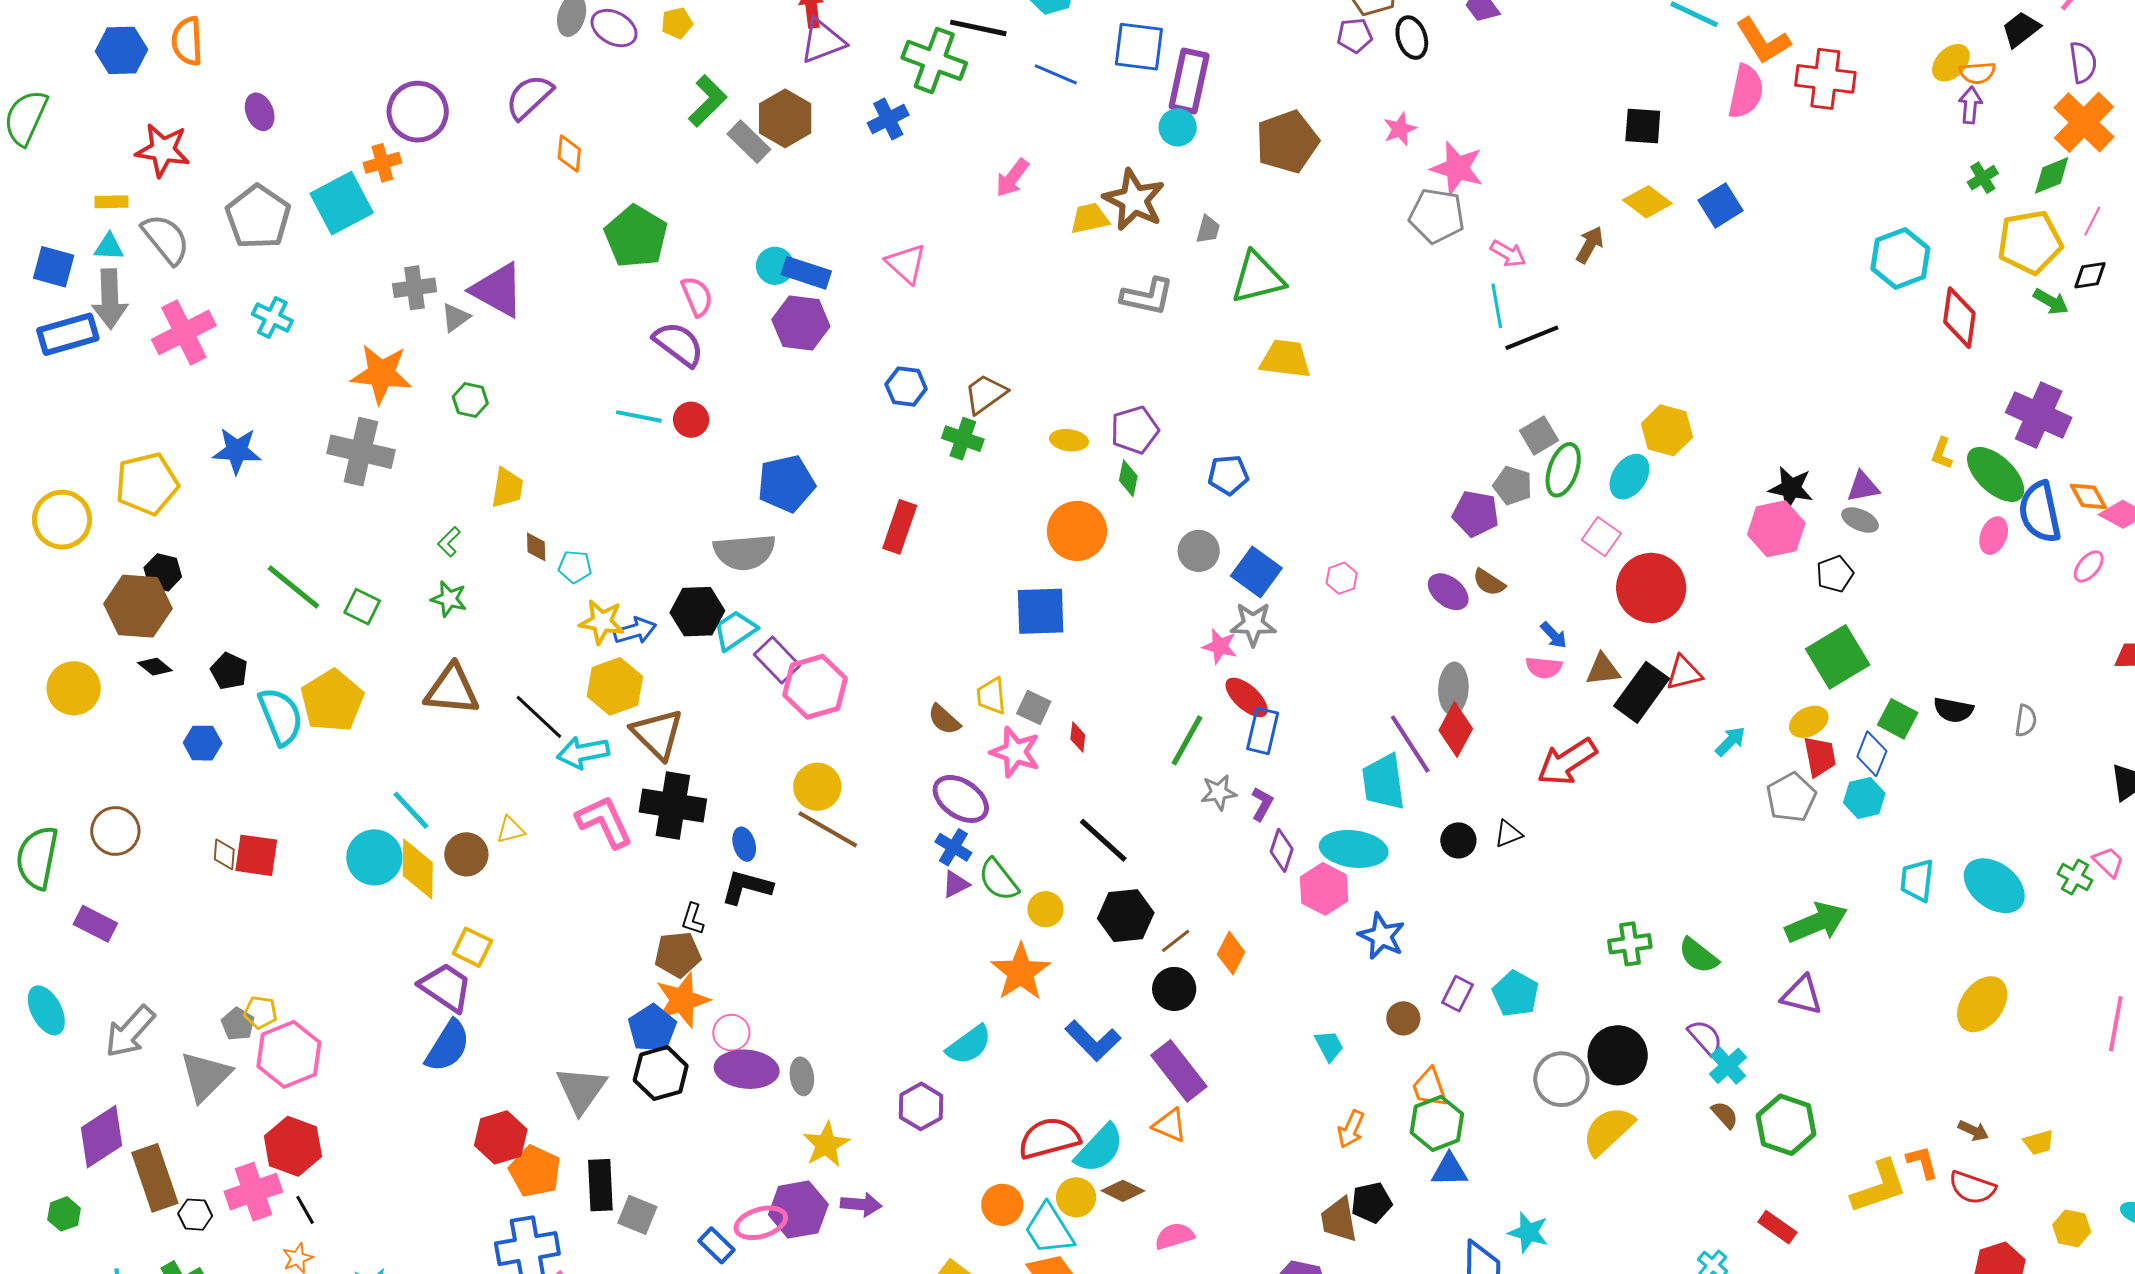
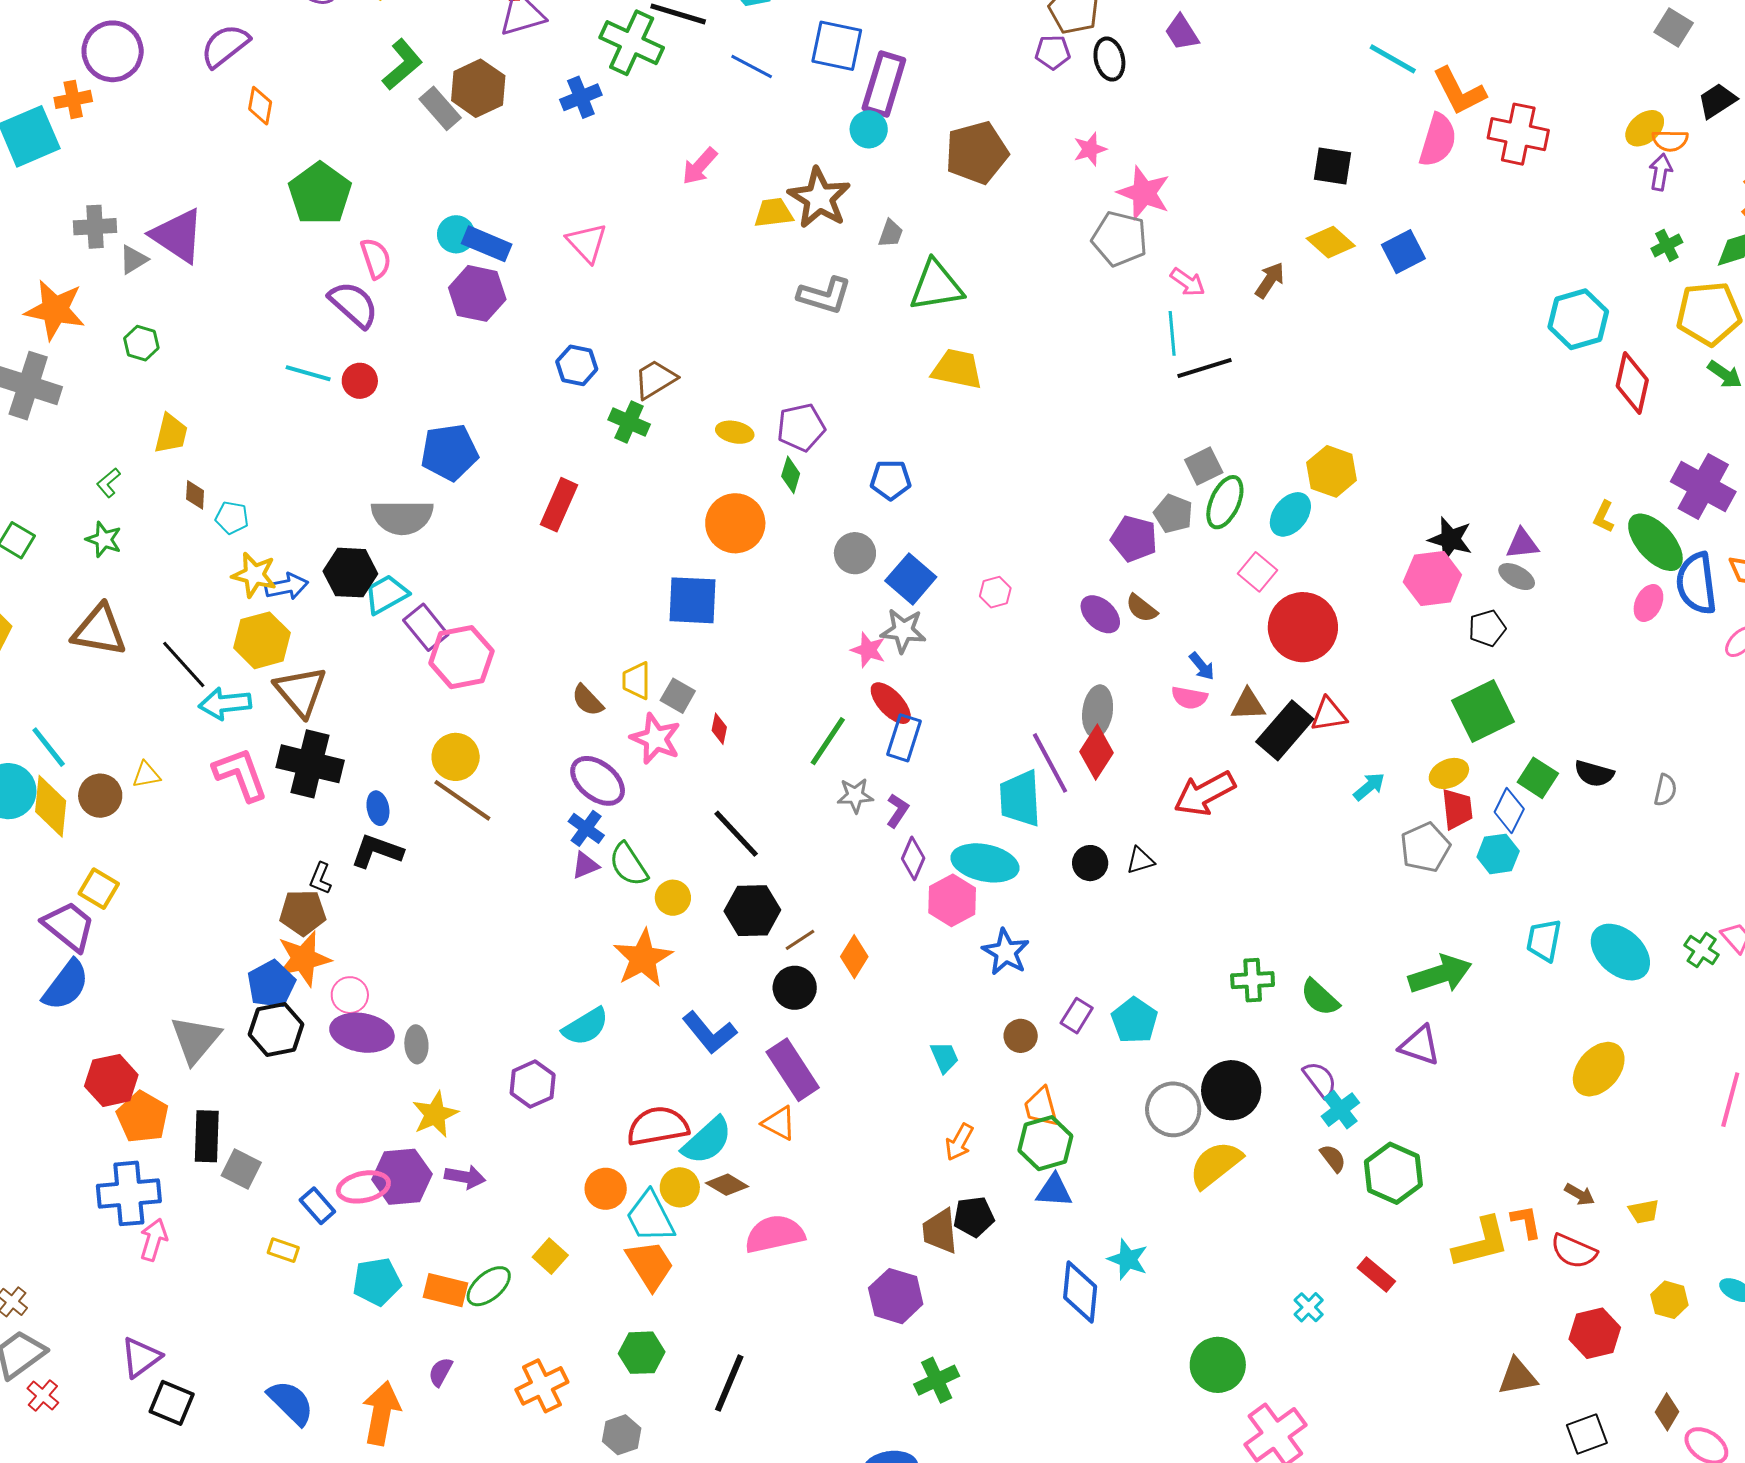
pink semicircle: (1174, 1236) -> (775, 1234), size x1.5

